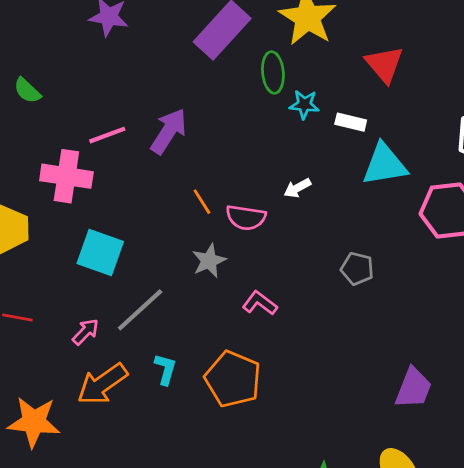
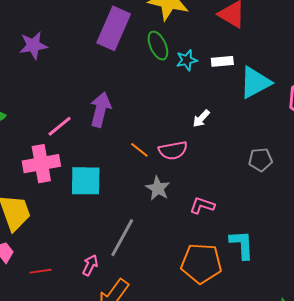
cyan square: (100, 252) -> (86, 181), moved
cyan L-shape: (165, 369) -> (242, 245), moved, size x1.4

